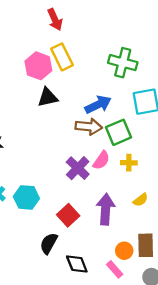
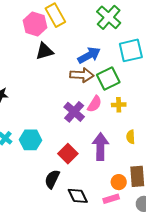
green cross: (123, 63) -> (109, 17), turned 30
yellow semicircle: (141, 200) -> (131, 137), turned 128
pink rectangle: (115, 269) -> (111, 199), turned -63

